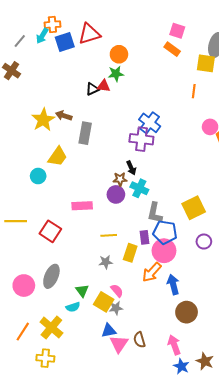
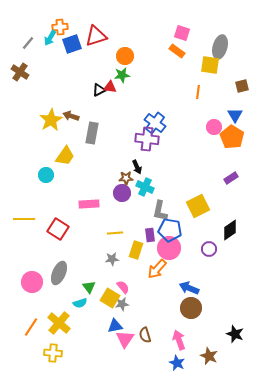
purple circle: (204, 242) -> (209, 249), moved
blue arrow: (173, 284) -> (189, 288), moved, turned -54
blue star: (181, 366) -> (177, 363), moved

